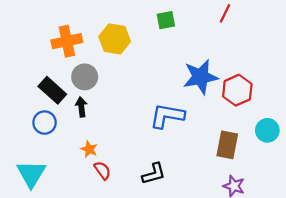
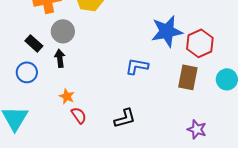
black rectangle: (52, 90) -> (34, 43), size x0.7
blue L-shape: (167, 116) -> (137, 66), size x0.7
brown rectangle: (227, 145) -> (188, 77), moved

